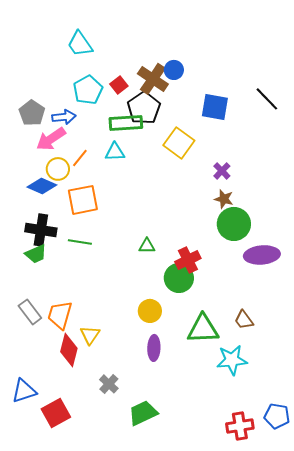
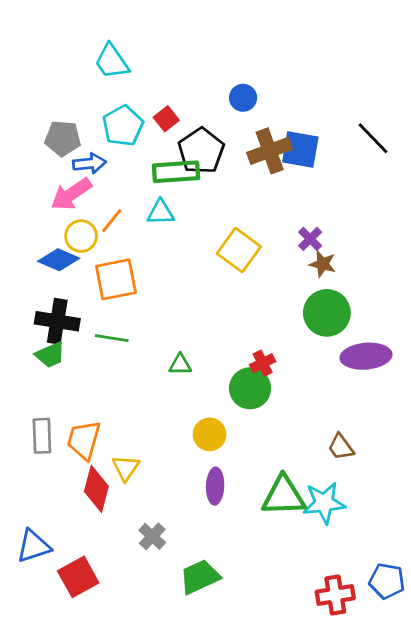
brown cross: (153, 79) -> (270, 151), moved, turned 36
gray pentagon: (32, 113) -> (63, 138), moved, turned -30
yellow square: (179, 143) -> (239, 250), moved
brown star: (224, 199) -> (323, 264), moved
green triangle: (147, 246) -> (180, 365), moved
red cross: (188, 260) -> (263, 363), size x0.7
gray rectangle: (30, 312) -> (42, 436), turned 35
green triangle: (203, 329) -> (284, 496), moved

